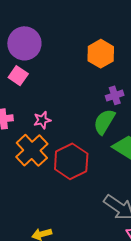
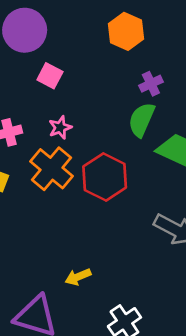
pink square: (18, 76) -> (50, 76), moved

